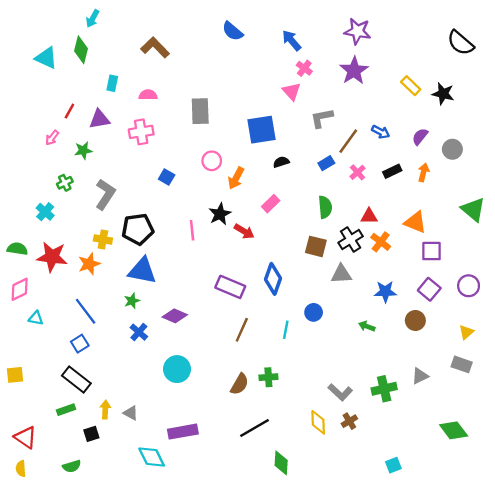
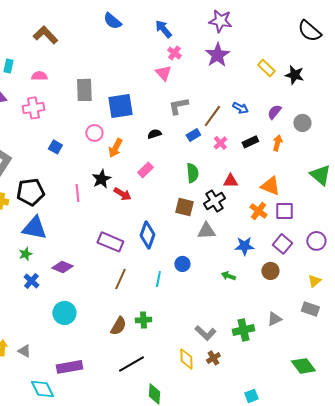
gray L-shape: (322, 118) -> (178, 106), moved
blue square: (261, 130) -> (120, 106), moved
orange cross: (381, 242) -> (258, 211), moved

